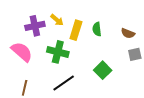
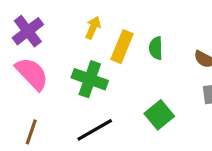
yellow arrow: (57, 20) -> (93, 28), turned -112
purple cross: (35, 26) -> (28, 31), moved, turned -30

